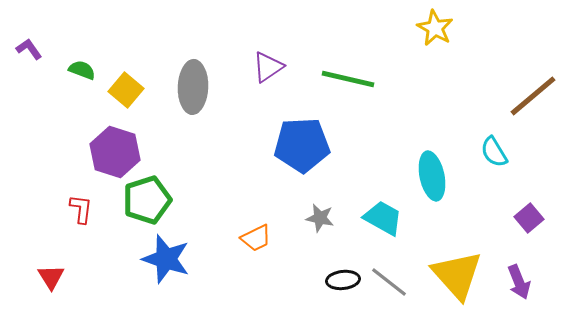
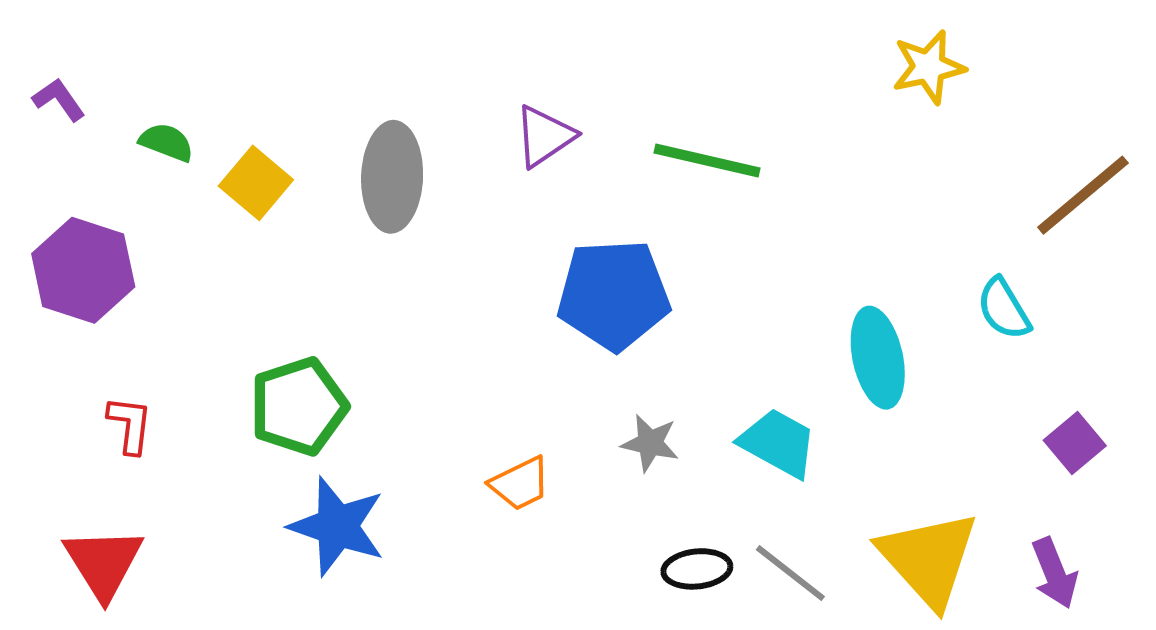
yellow star: (435, 28) -> (929, 67), moved, turned 30
purple hexagon: (115, 152) -> (83, 270), moved
red L-shape: (81, 209) -> (130, 425), moved
red triangle: (51, 277) -> (104, 563), size x1.5

